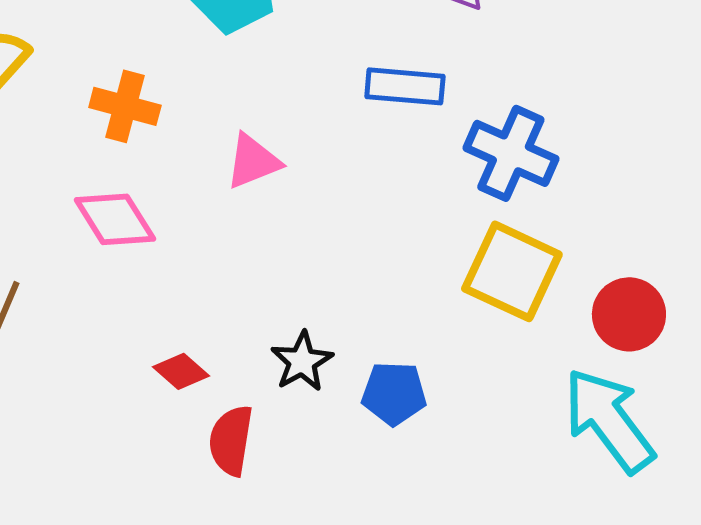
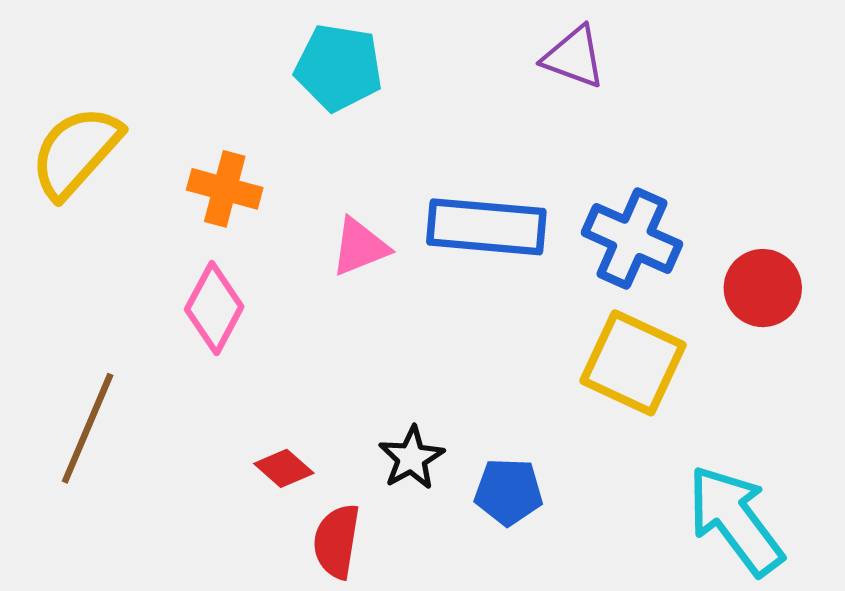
blue rectangle: (405, 86) -> (486, 227), moved, size x1.4
pink diamond: (115, 219) -> (214, 308), turned 60
red circle: (629, 314) -> (763, 288), moved

